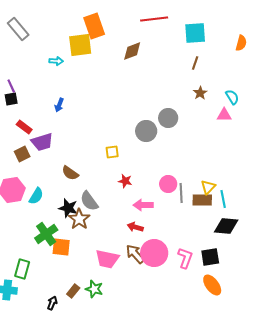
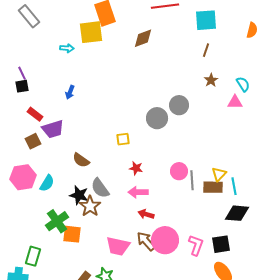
pink arrow: (143, 205) -> (138, 192), moved

